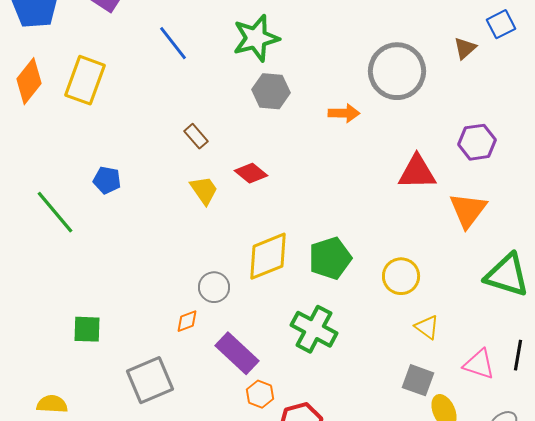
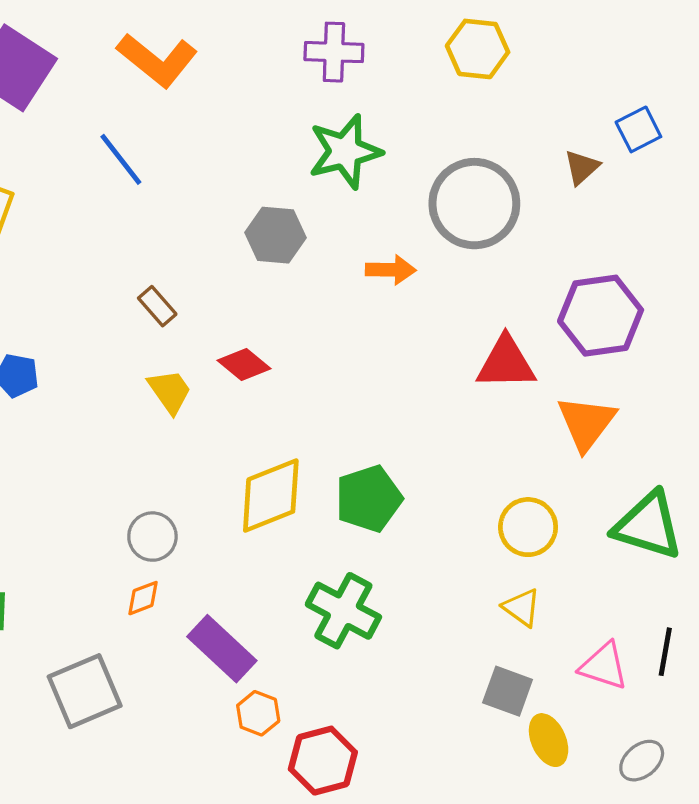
green star: (256, 38) -> (345, 151), moved
purple hexagon: (477, 142) -> (601, 316), size x1.4
yellow circle: (401, 276) -> (528, 527), moved
gray circle: (214, 287) -> (152, 537), moved

